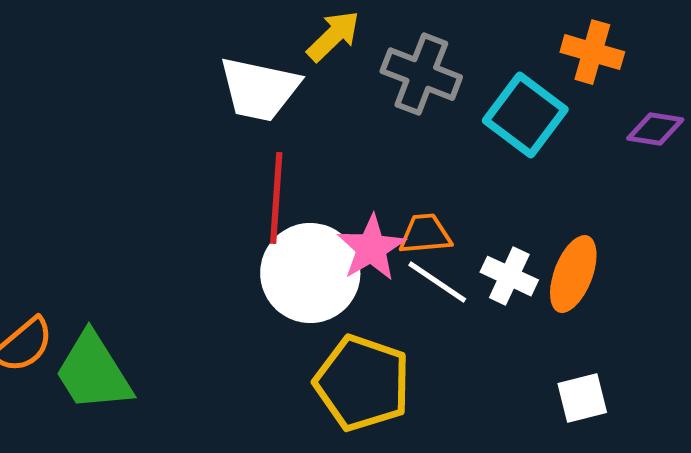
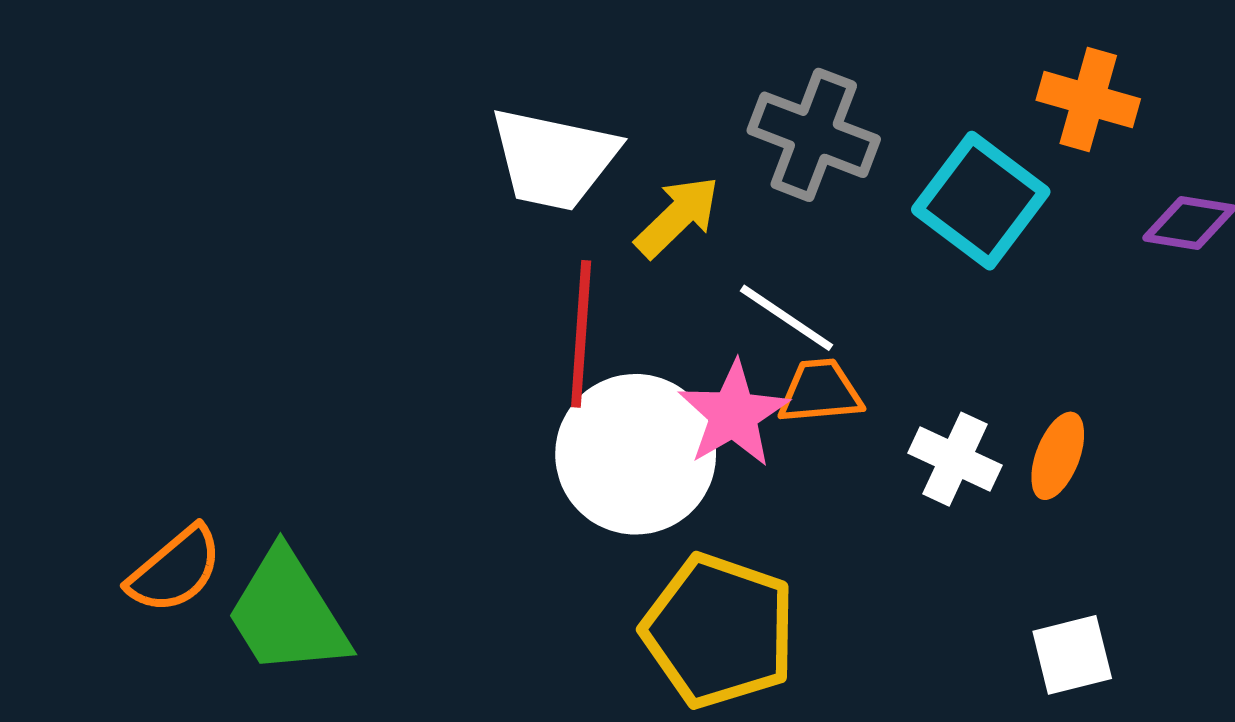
yellow arrow: (333, 36) -> (677, 217), moved
orange ellipse: (573, 274) -> (1058, 456), size x0.7
white line: (437, 282) -> (787, 318), moved

